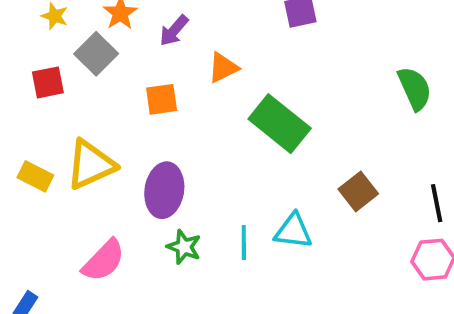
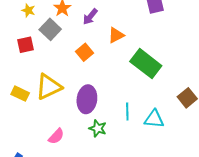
orange square: (162, 99) -> (85, 52), turned -30
cyan line: (244, 243) -> (127, 112), moved
pink semicircle: (104, 261) -> (56, 136), size x0.7

